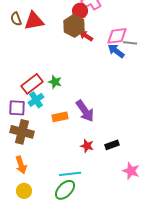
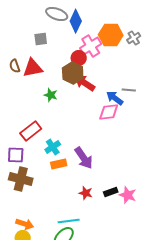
red arrow: (86, 36) -> (85, 83), size x1.5
pink diamond: (117, 36) -> (109, 112), moved
green star: (55, 82) -> (51, 95), moved
cyan cross: (36, 100) -> (53, 147), moved
orange arrow: (21, 165) -> (25, 224), moved, turned -54
pink star: (131, 171) -> (128, 195), moved

